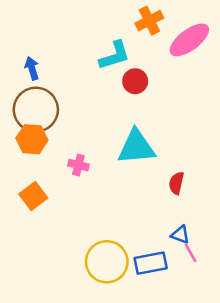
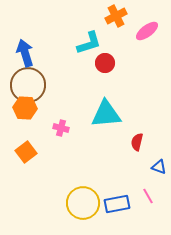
pink ellipse: (189, 40) -> (147, 31), size x0.7
blue arrow: (32, 68) -> (25, 53), size x1.5
blue triangle: (180, 235) -> (159, 167), moved

